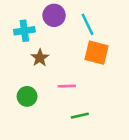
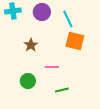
cyan cross: (24, 31) -> (13, 11), moved
green circle: (27, 96) -> (28, 81), moved

